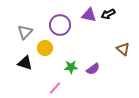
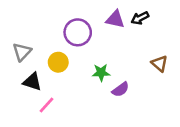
gray triangle: (25, 32) -> (22, 52), moved
green star: (71, 67) -> (101, 73), moved
pink line: (55, 88) -> (47, 105), moved

